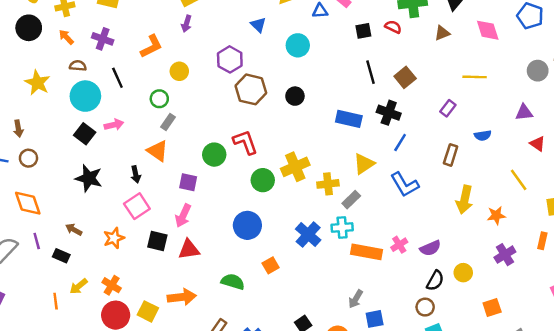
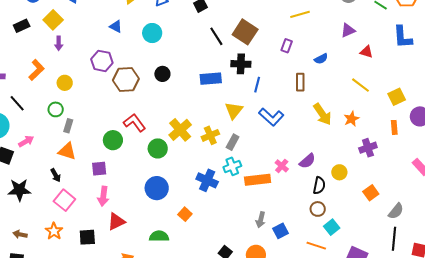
brown square: (405, 77) -> (245, 32), size x1.4
yellow arrow: (465, 200) -> (322, 114), turned -30
black square: (157, 241) -> (87, 237), moved
purple cross: (505, 255) -> (368, 148), turned 30

